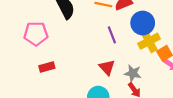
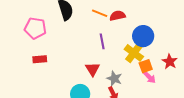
blue circle: (143, 23) -> (143, 36), moved
yellow cross: (149, 41) -> (134, 53), turned -36

